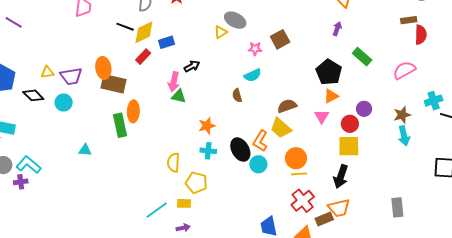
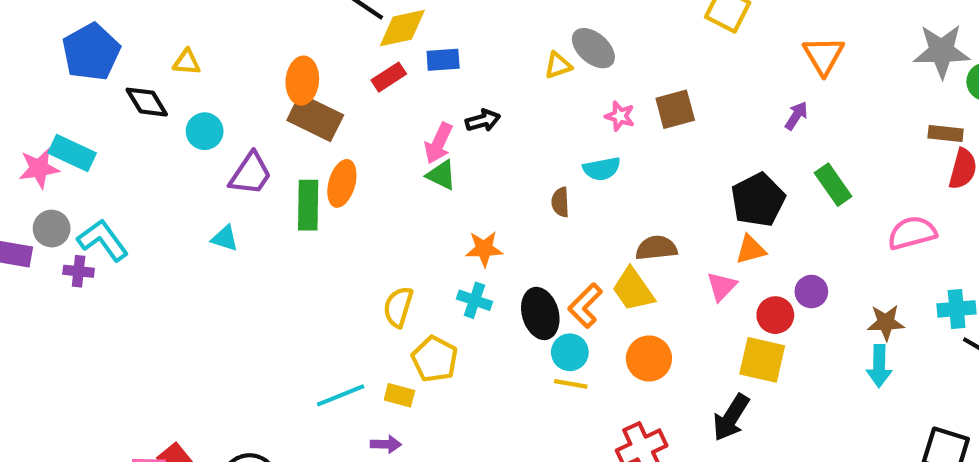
purple trapezoid: (71, 76) -> (251, 174), moved, turned -60
yellow line: (299, 174) -> (571, 384), moved

